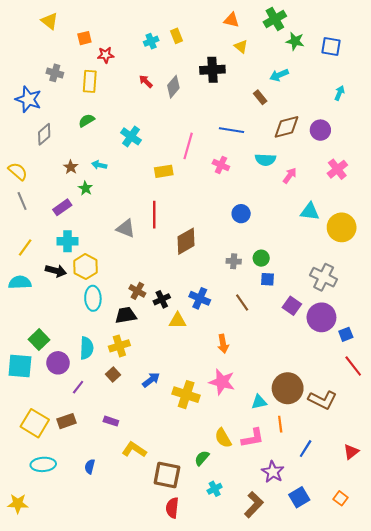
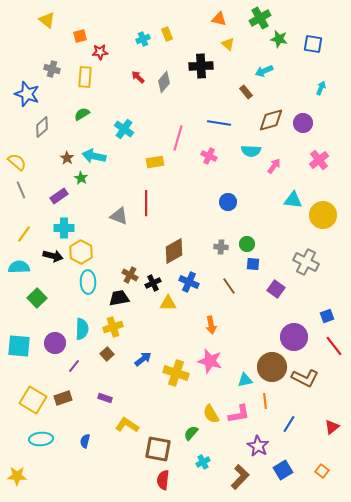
cyan arrow: (99, 165) -> (94, 156), size x1.6
brown diamond: (186, 241) -> (174, 251), moved
purple circle: (321, 317) -> (294, 337), moved
green square: (39, 340) -> (37, 298), moved

